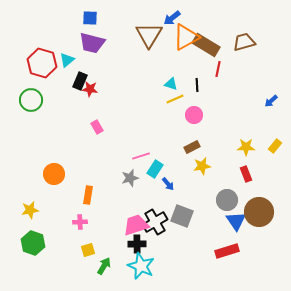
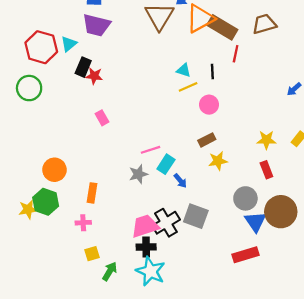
green hexagon: (33, 243) -> (46, 202), moved

